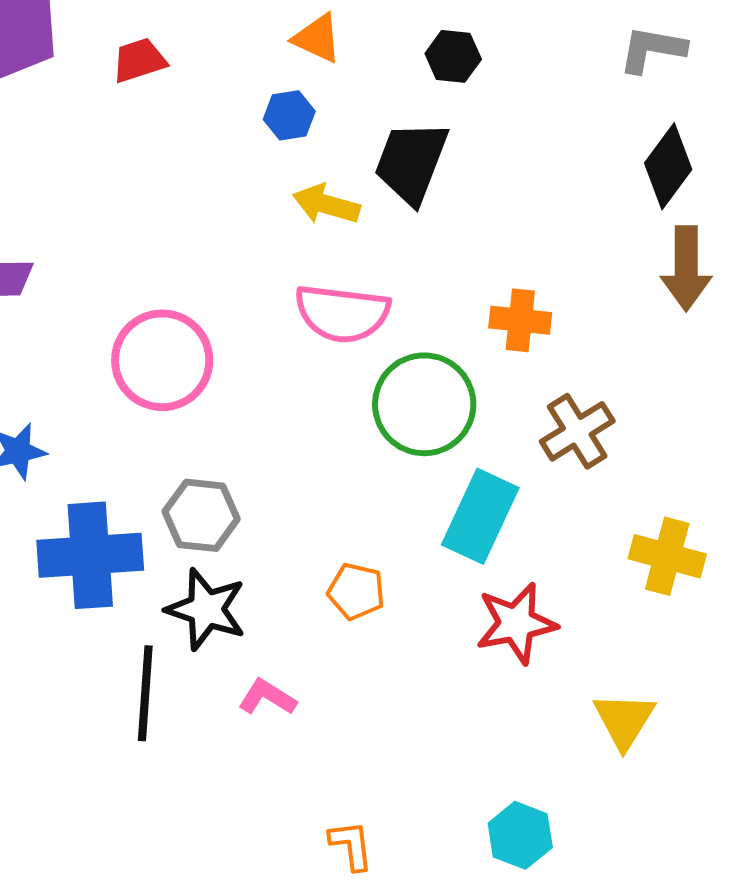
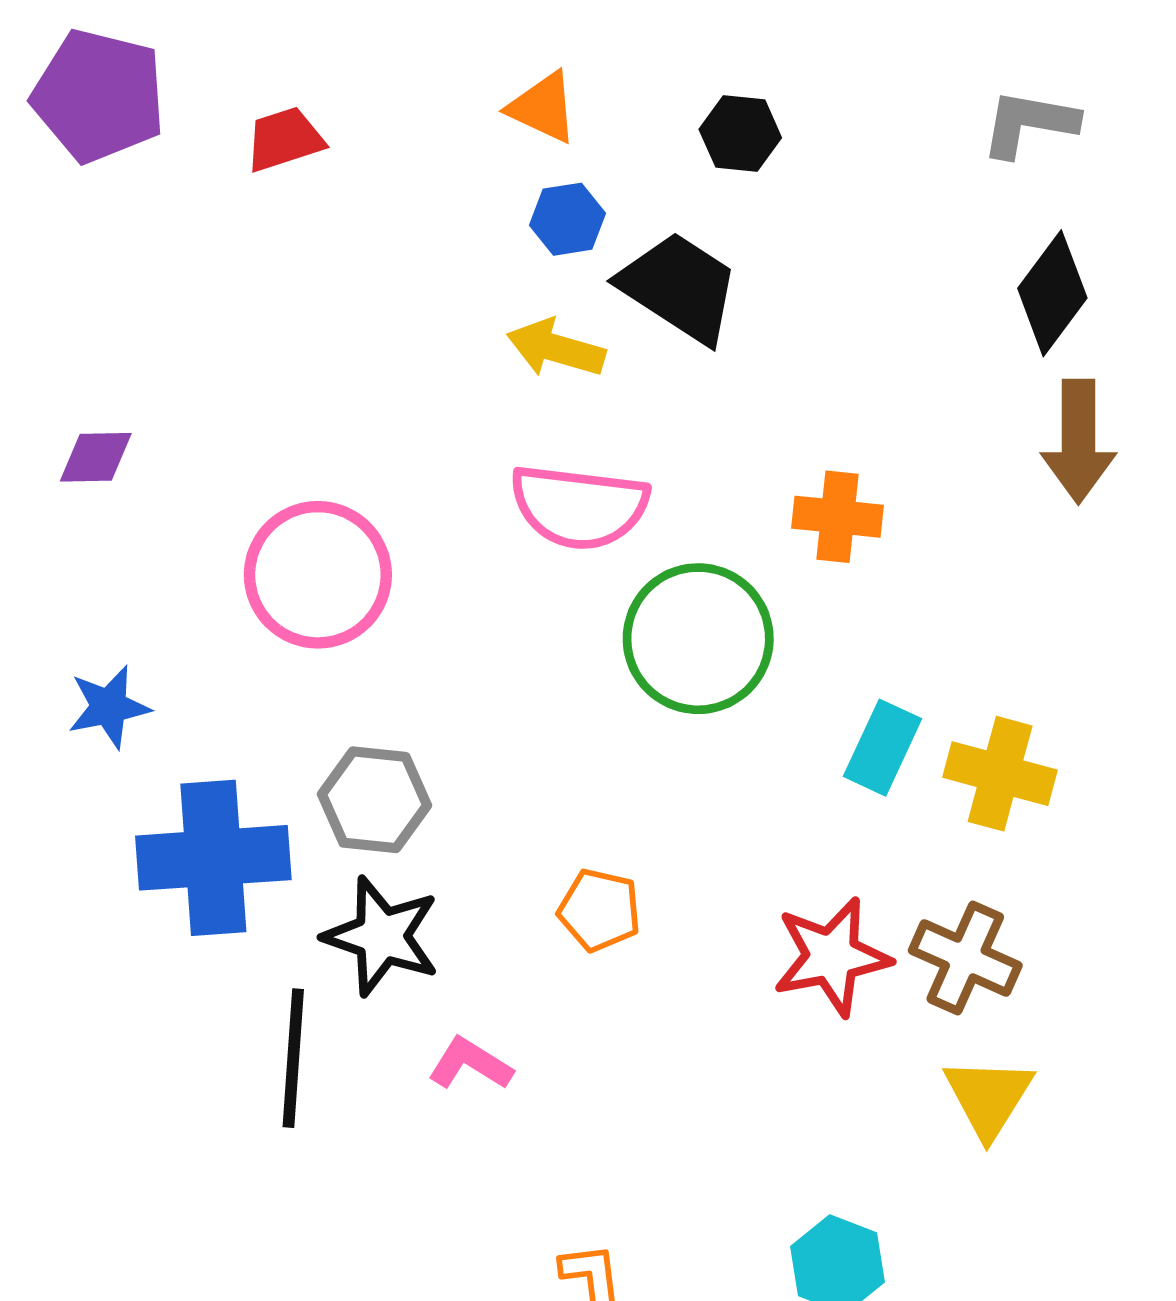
blue hexagon: (289, 115) -> (568, 219), moved
black trapezoid: (411, 162) -> (679, 287), turned 102
brown cross: (577, 431) -> (965, 958), moved, turned -34
cyan rectangle: (480, 516) -> (883, 748), moved, size x0.7
yellow cross: (667, 556) -> (1000, 774), moved

